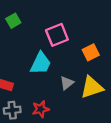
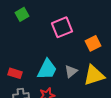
cyan trapezoid: (41, 63) -> (47, 69), moved

